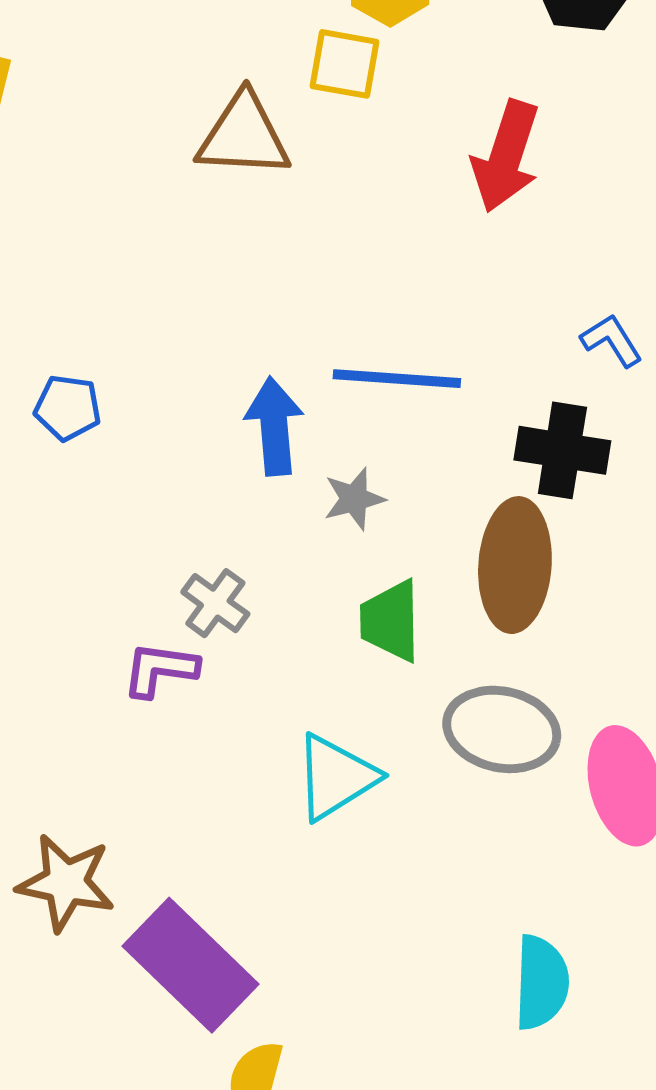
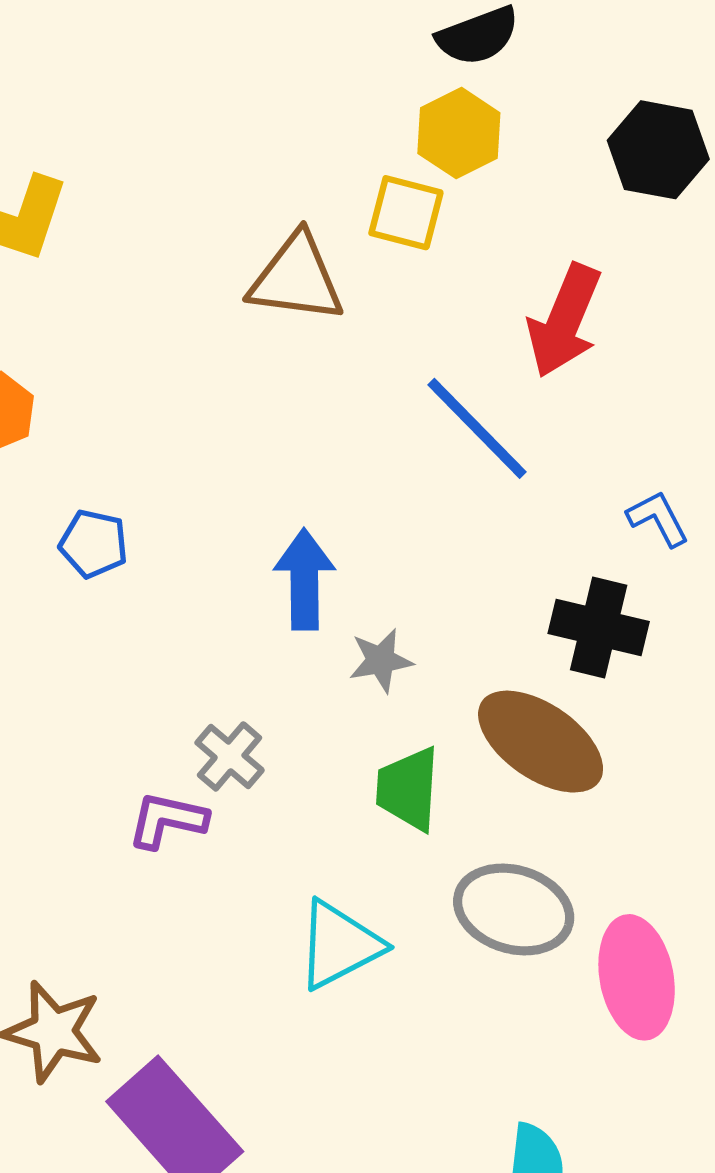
blue line: (397, 379) -> (477, 428), moved, turned 37
brown ellipse: (515, 565) -> (541, 742), turned -64

